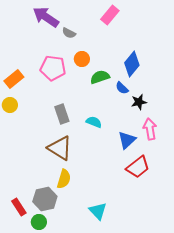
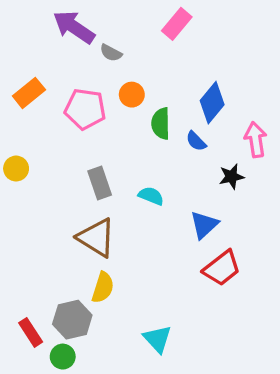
green semicircle: (100, 77) -> (161, 124), turned -72
orange rectangle: (14, 79) -> (29, 93), moved
black star: (139, 102) -> (231, 177), moved
pink arrow: (150, 129) -> (256, 140), moved

